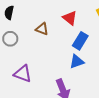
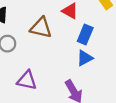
brown triangle: (42, 29) -> (41, 28), size x1.5

